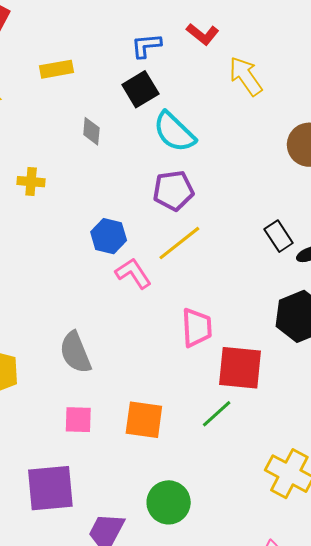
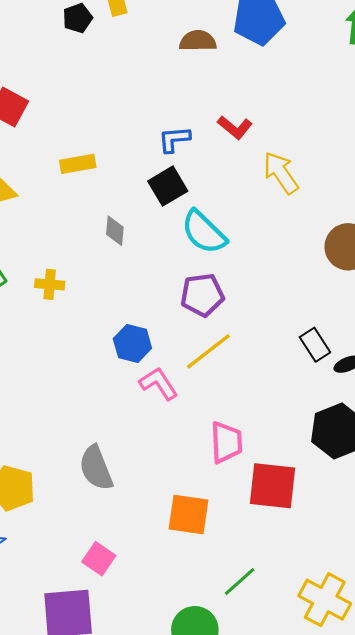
green line: (217, 414) -> (240, 581), moved
pink square: (78, 420) -> (99, 559), moved, turned 32
orange square: (144, 420) -> (188, 515), moved

